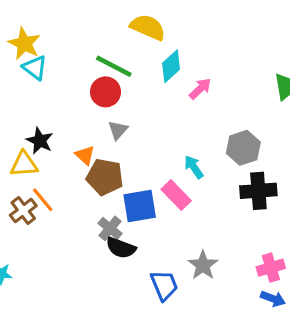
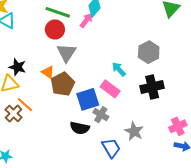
pink arrow: (200, 89) -> (86, 20), moved
gray triangle: (118, 130) -> (67, 53), size x1.5
brown pentagon: (105, 177) -> (63, 84), turned -30
black cross: (258, 191) -> (152, 87), moved
gray cross: (110, 228) -> (101, 115), moved

